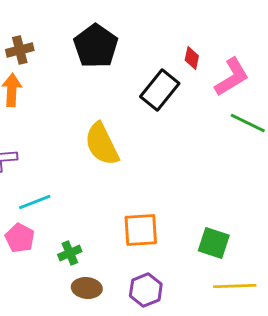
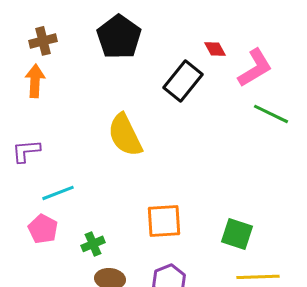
red diamond: (192, 58) -> (215, 49), turned -40

